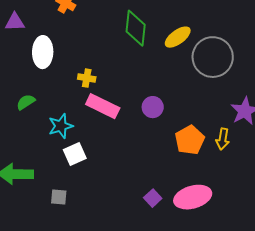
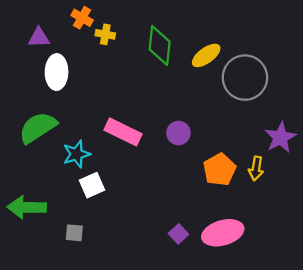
purple triangle: (15, 22) -> (39, 38), moved
yellow cross: (87, 78) -> (105, 34), moved
green semicircle: (26, 102) -> (38, 127), size x1.8

